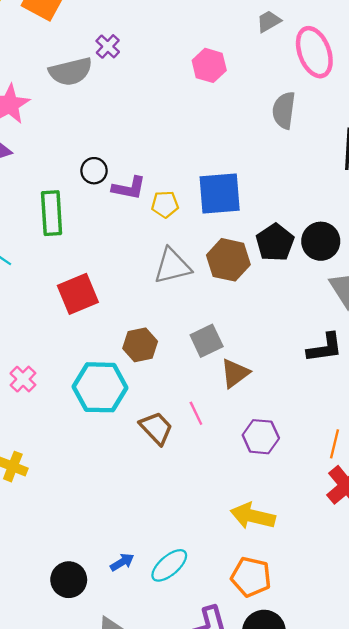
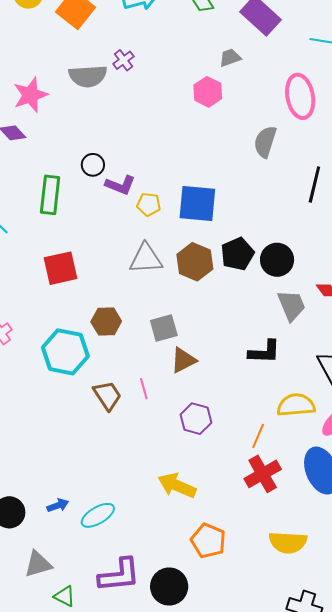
gray trapezoid: (269, 21) -> (230, 58), moved
orange pentagon: (251, 577) -> (208, 541), moved

